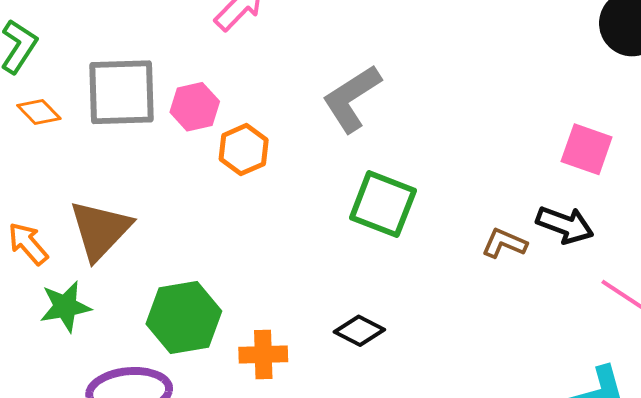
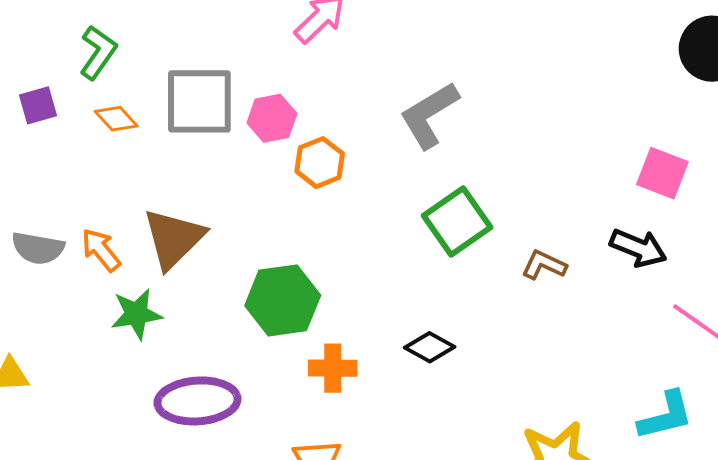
green square: (383, 204) -> (457, 222), turned 32
brown L-shape: (504, 243) -> (544, 265), moved
green hexagon: (184, 317) -> (283, 300), moved

